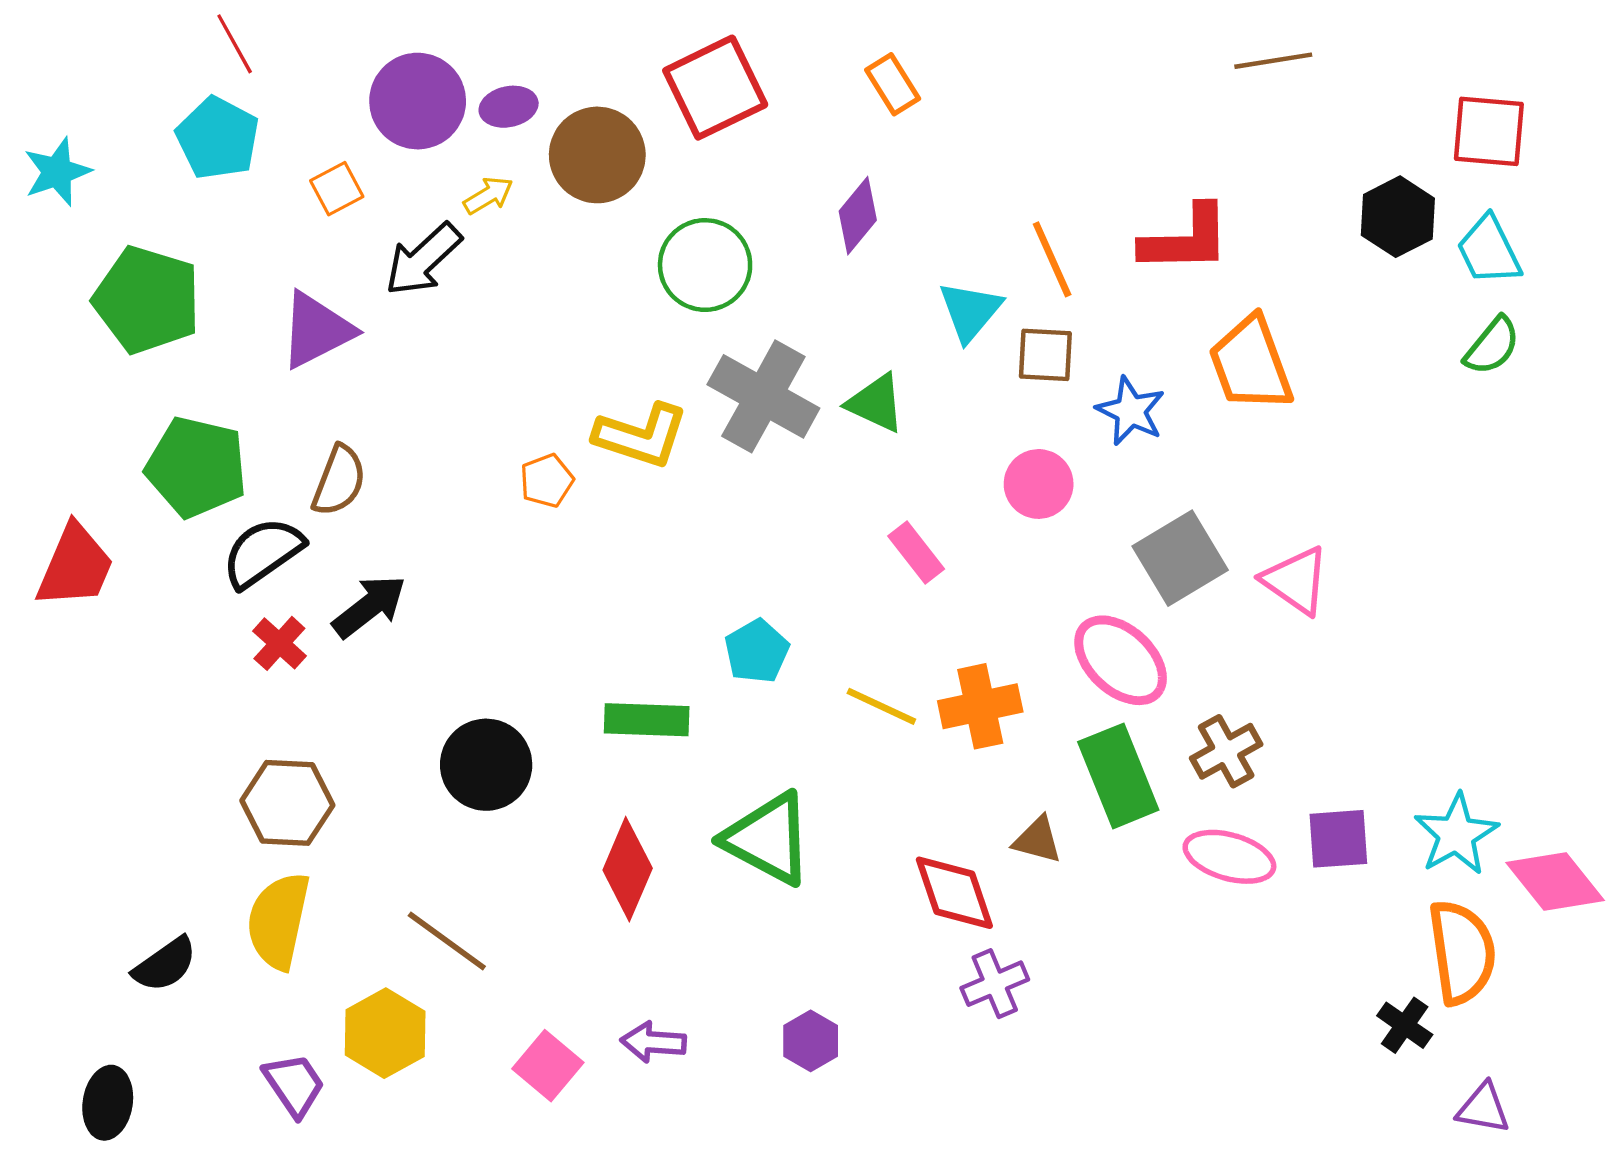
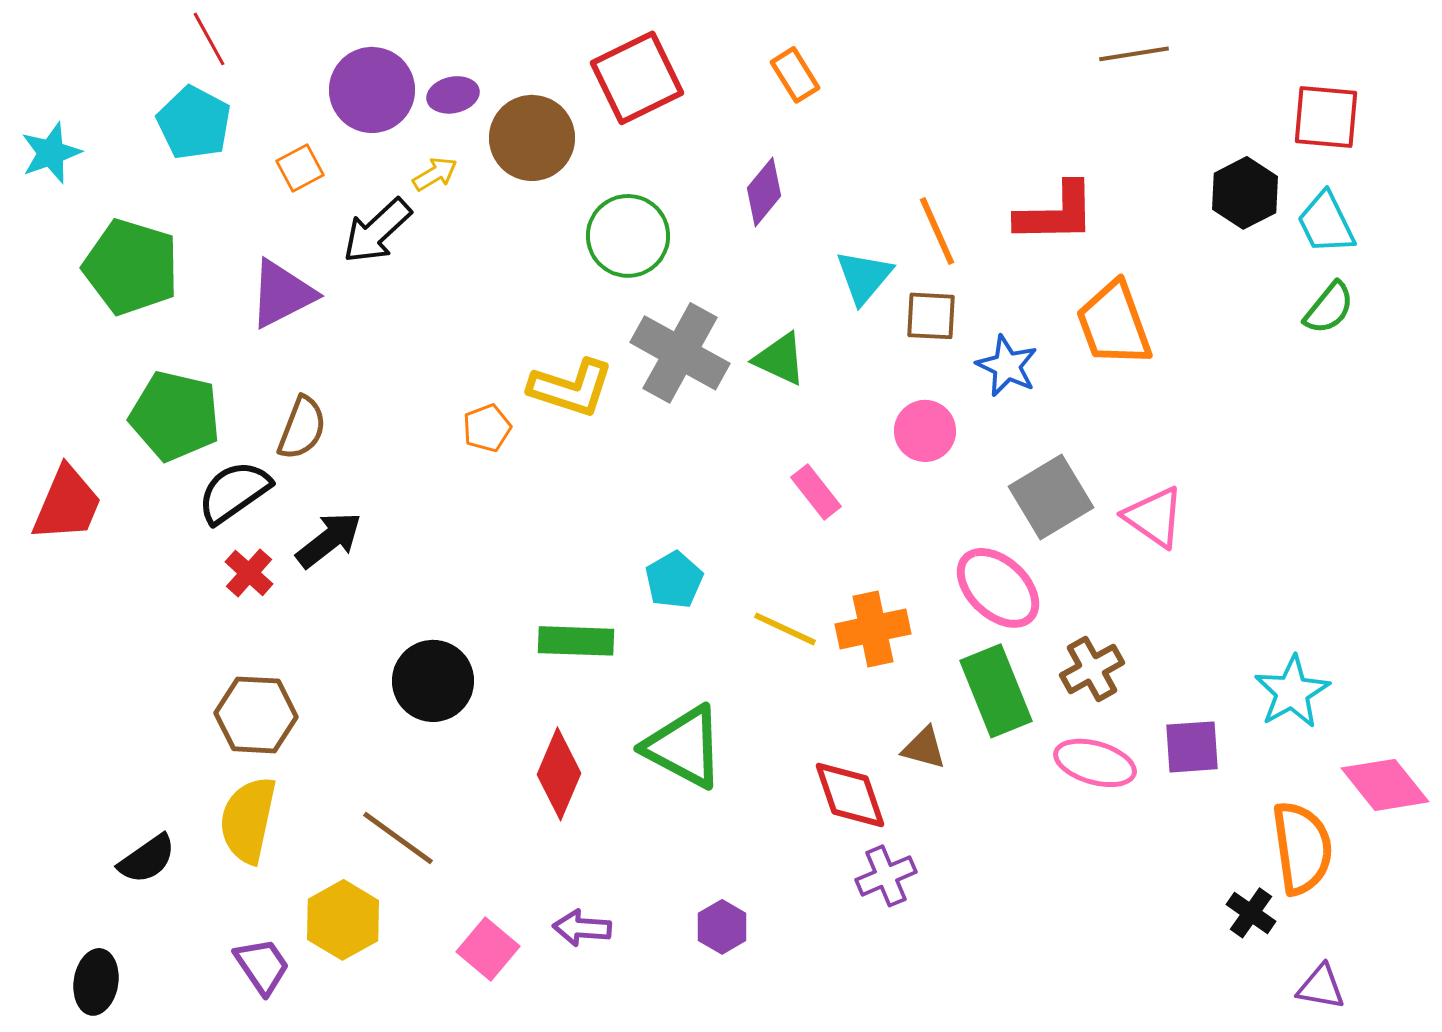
cyan star: (1456, 834) -> (1292, 692), moved

